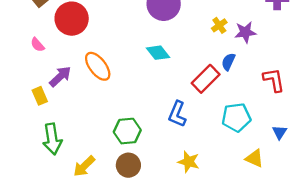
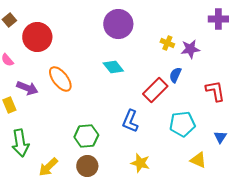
yellow cross: (219, 25) -> (167, 43), turned -32
purple arrow: (60, 77) -> (27, 88), turned 65

